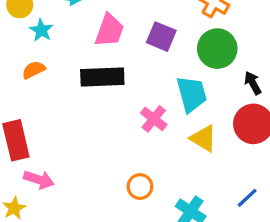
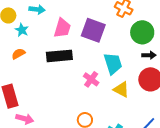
purple square: (161, 37) -> (93, 30), size x1.4
green circle: (217, 49) -> (142, 32), moved
black arrow: (253, 83) -> (149, 55), turned 120

